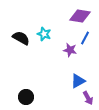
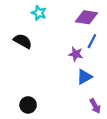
cyan star: (44, 34) -> (39, 13), moved
blue triangle: (78, 81) -> (84, 77), moved

